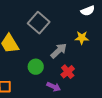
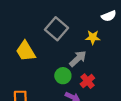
yellow star: (82, 38) -> (93, 37), moved
green circle: (36, 67) -> (63, 76), moved

